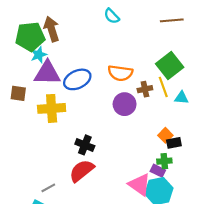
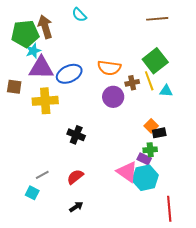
cyan semicircle: (112, 16) -> (79, 15), moved
red semicircle: (82, 171) -> (75, 177), moved, size x0.7

